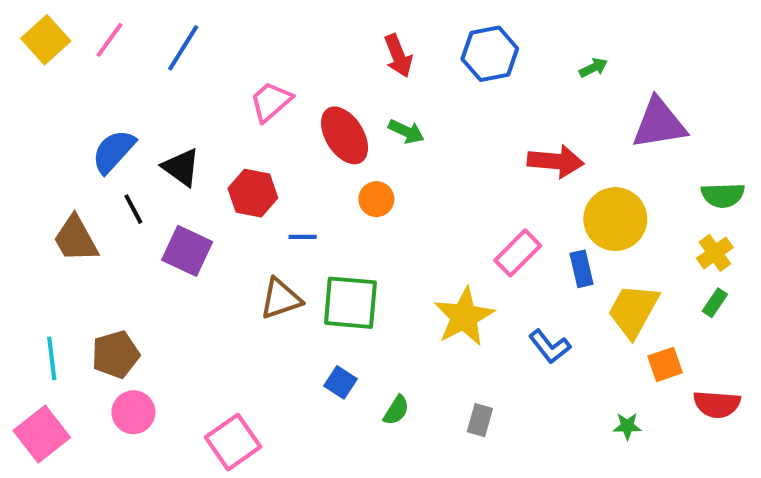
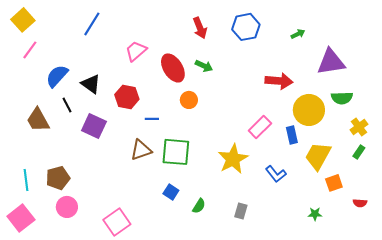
pink line: (110, 40) -> (30, 50), moved
green semicircle: (723, 195) -> (342, 98), moved
red semicircle: (717, 404) -> (360, 203), size x0.6

